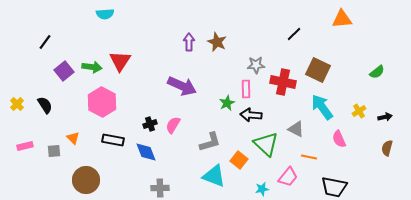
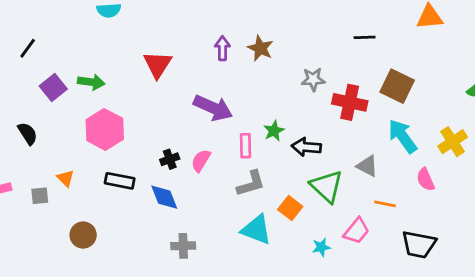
black line: (294, 34) -> (365, 37), turned 42
red triangle: (120, 61) -> (158, 64), moved
pink rectangle: (246, 89) -> (245, 146), moved
yellow cross: (359, 111) -> (453, 142), size x1.5
brown circle: (86, 180) -> (83, 235), size x0.7

